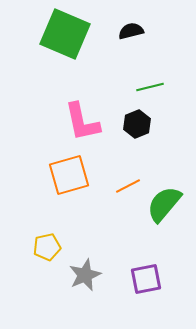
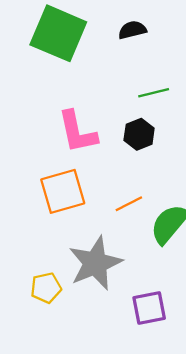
yellow pentagon: (47, 247) -> (46, 288), moved
gray star: (85, 275) -> (95, 263), moved, size x1.5

